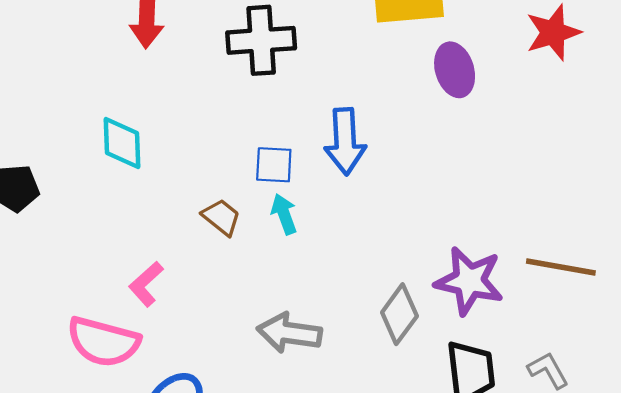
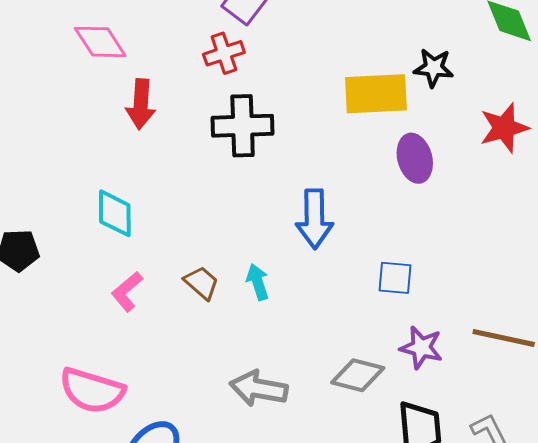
blue square: (274, 165) -> (395, 278), moved
purple star: (469, 281) -> (421, 348), size x0.7
pink L-shape: (146, 284) -> (127, 291), moved
gray diamond: (399, 314) -> (358, 375), turned 66

